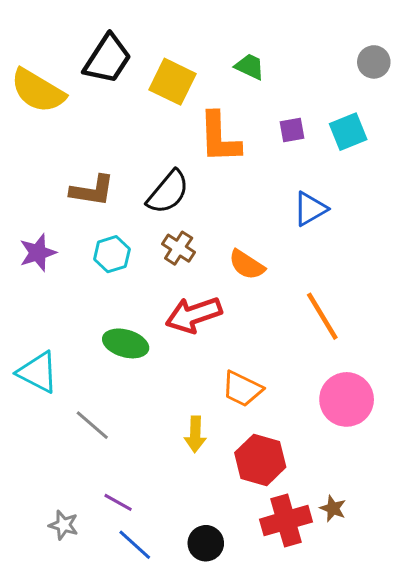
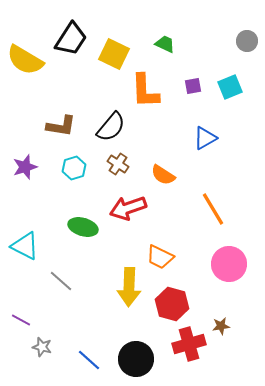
yellow arrow: (195, 434) -> (129, 287), size x1.6
purple line: (118, 502) -> (21, 320), moved
brown star: (333, 508) -> (221, 326), moved, turned -30
black circle: (206, 543) -> (136, 359), size x1.5

